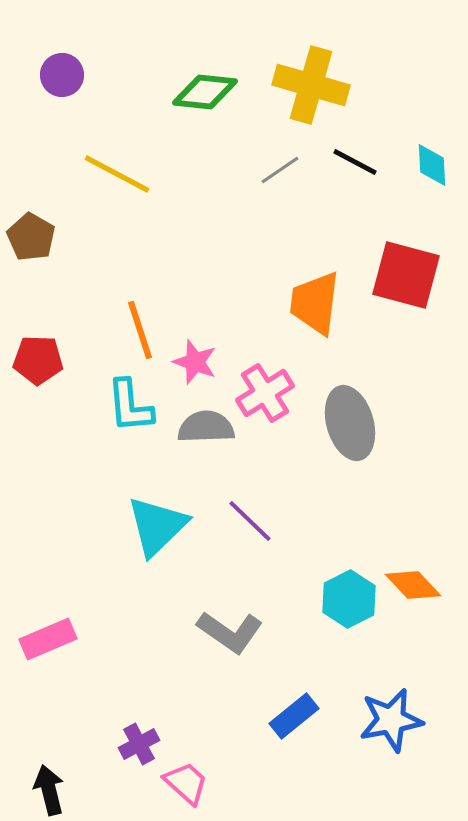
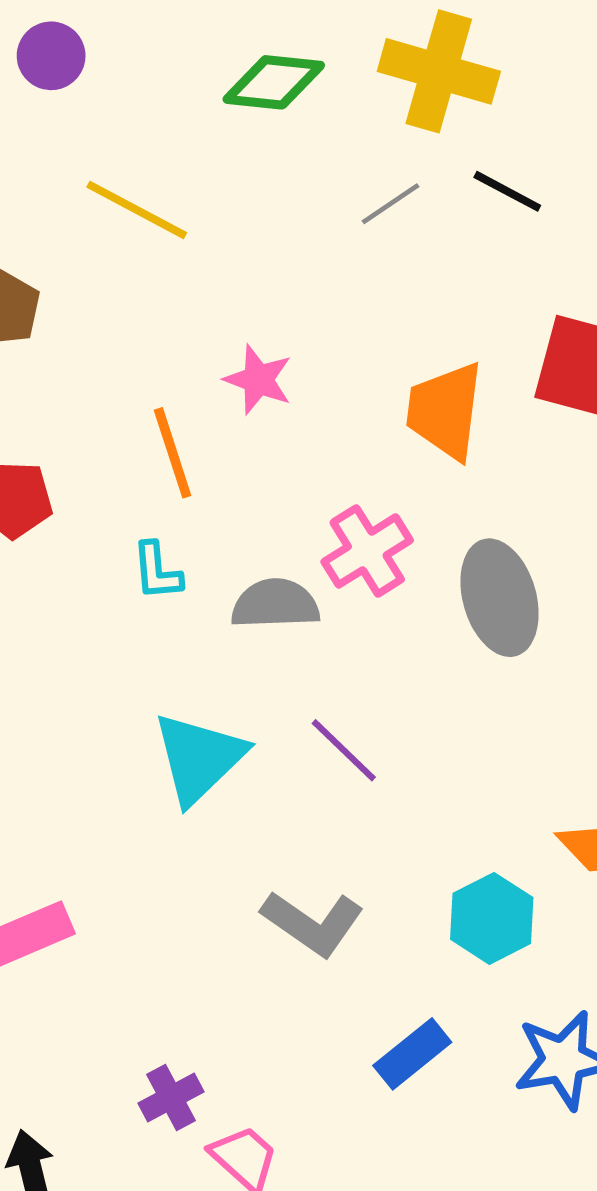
pink star: (195, 362) -> (258, 380), moved
cyan L-shape: (130, 406) -> (157, 571), size x0.7
cyan hexagon: (349, 599) -> (492, 918), moved

